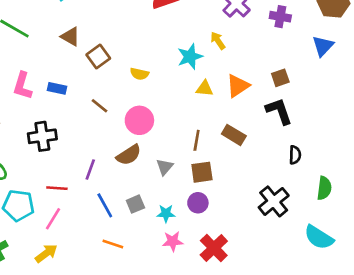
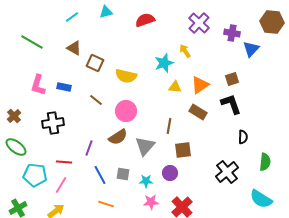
blue triangle: (323, 46) -> (251, 49), moved
brown square: (98, 57) -> (95, 63), turned -30
yellow semicircle: (139, 74) -> (126, 76), size x1.5
brown rectangle: (234, 135) -> (198, 112), moved
gray triangle: (165, 167) -> (145, 146), size x1.5
brown square: (202, 172) -> (183, 150), moved
gray square: (135, 204) -> (123, 174), turned 32

